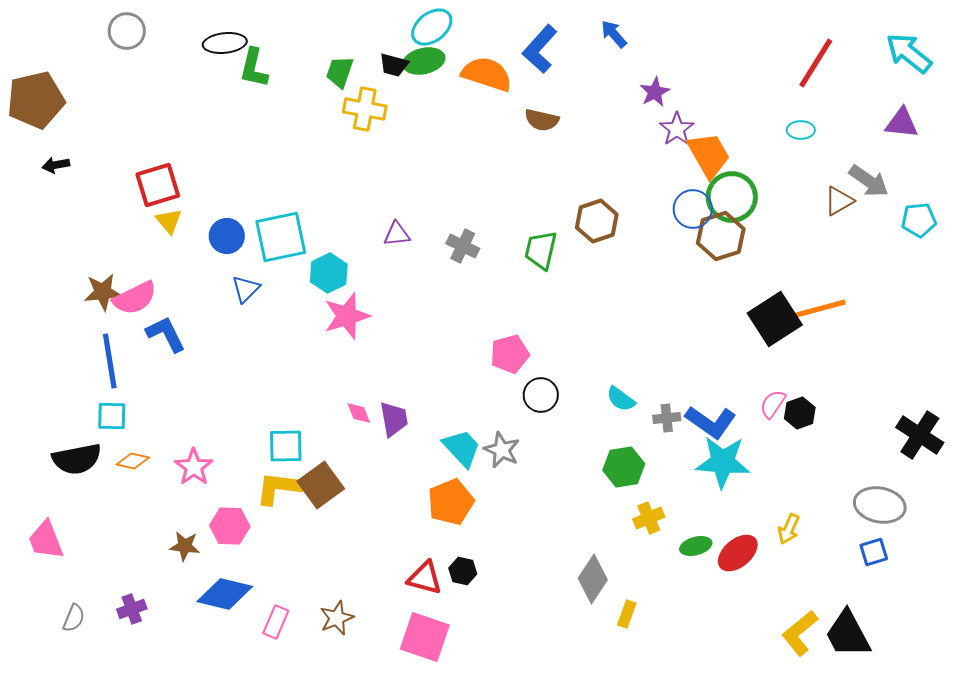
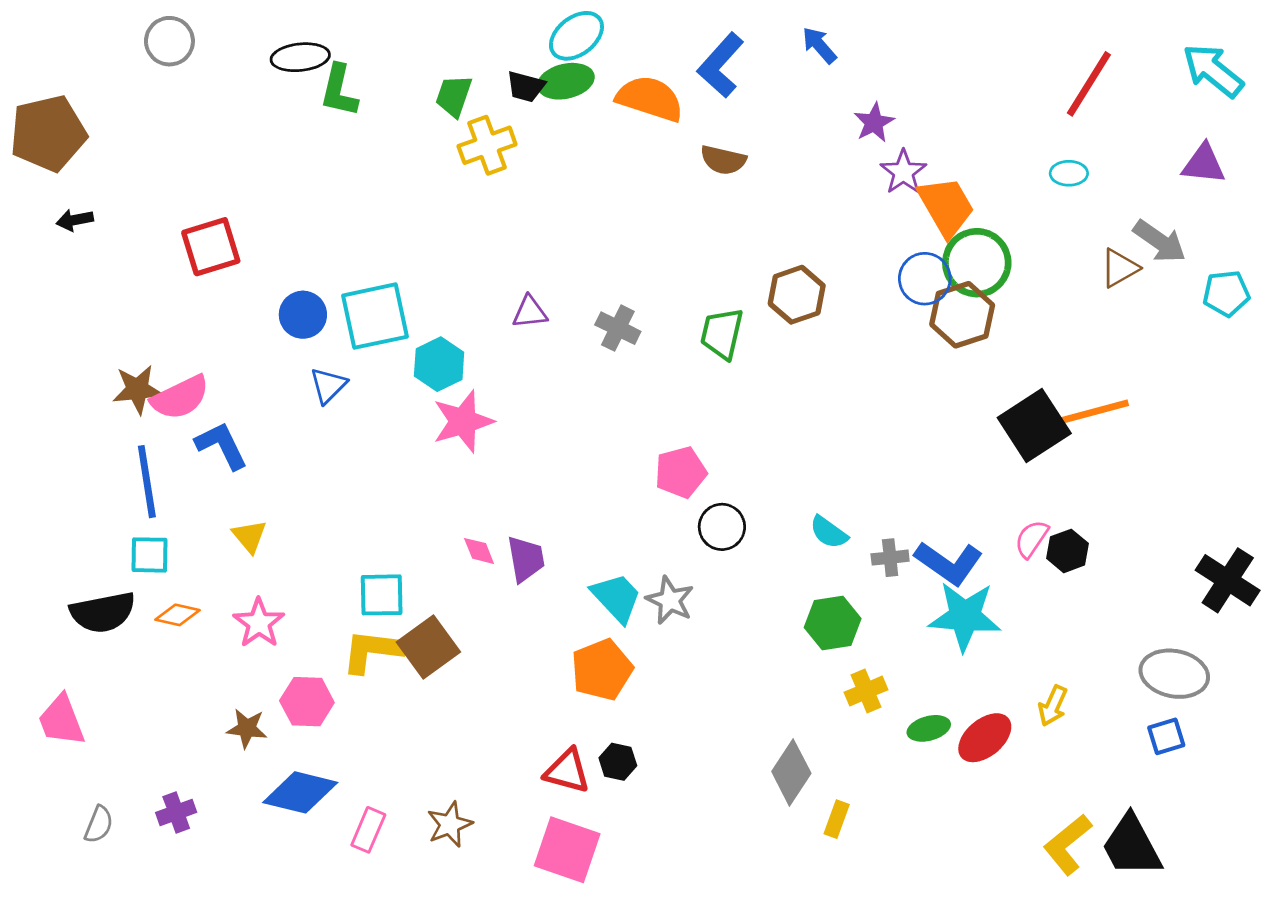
yellow cross: (365, 109) -> (487, 145), turned -30
yellow triangle: (169, 221) -> (250, 536), moved

